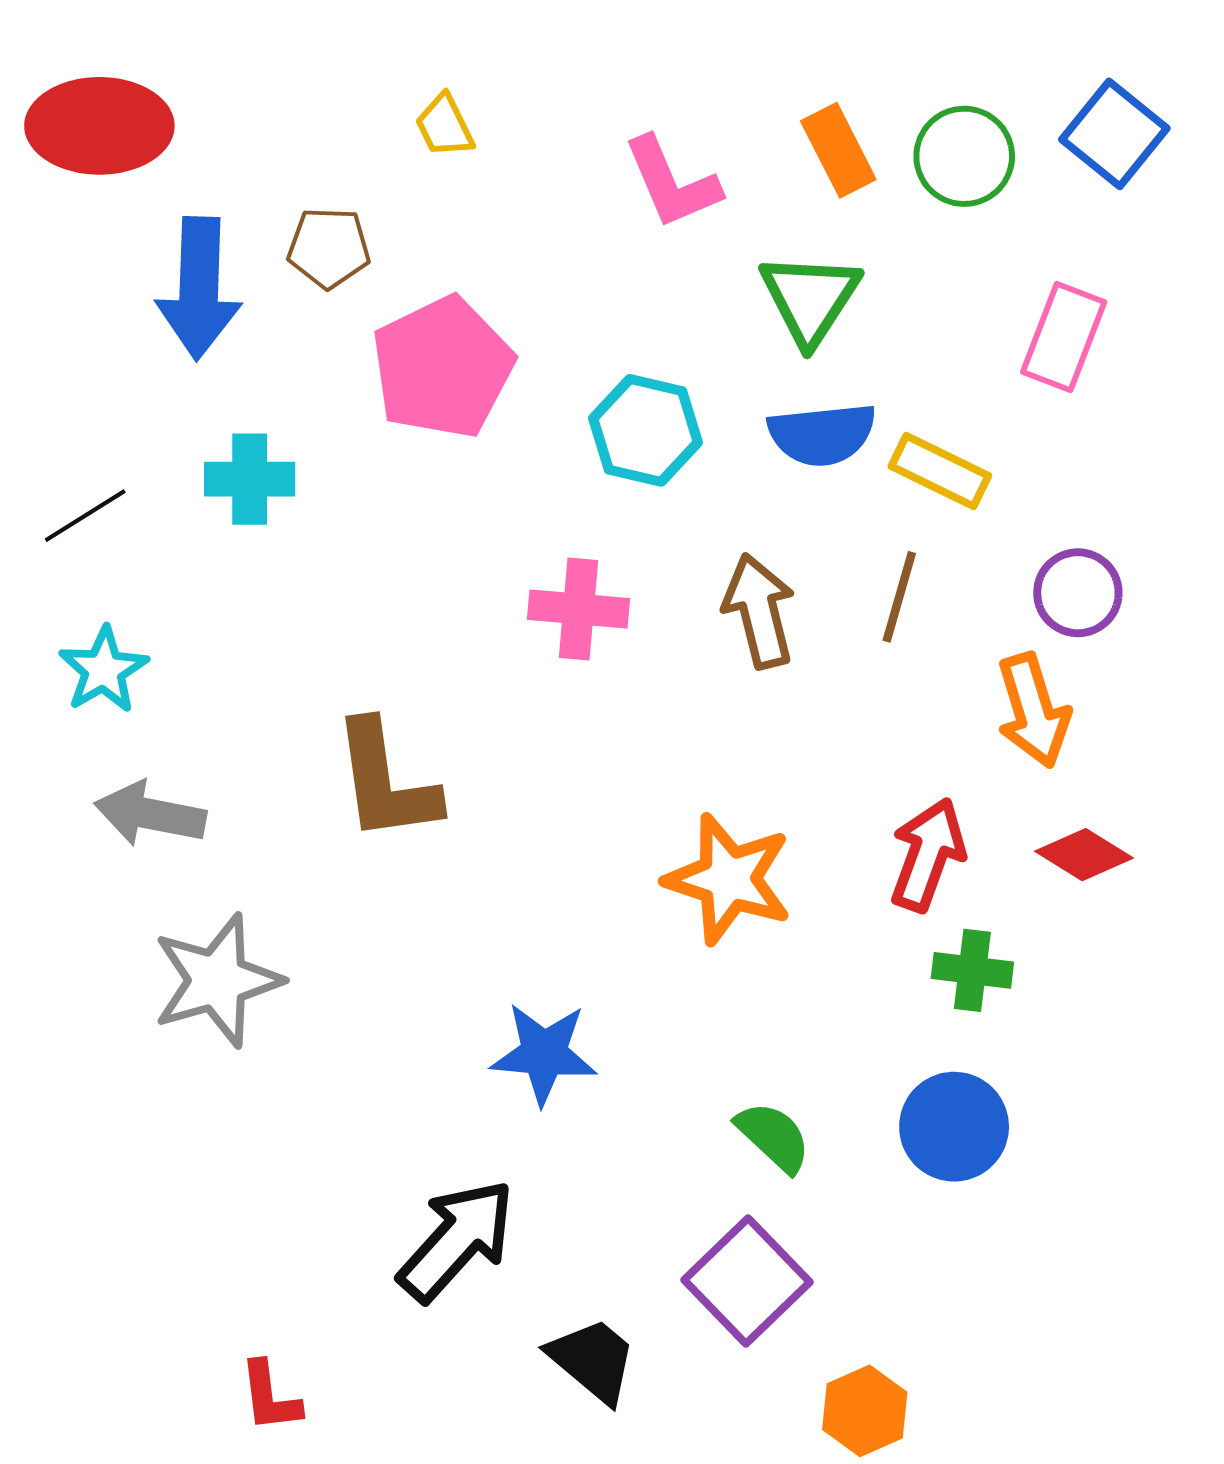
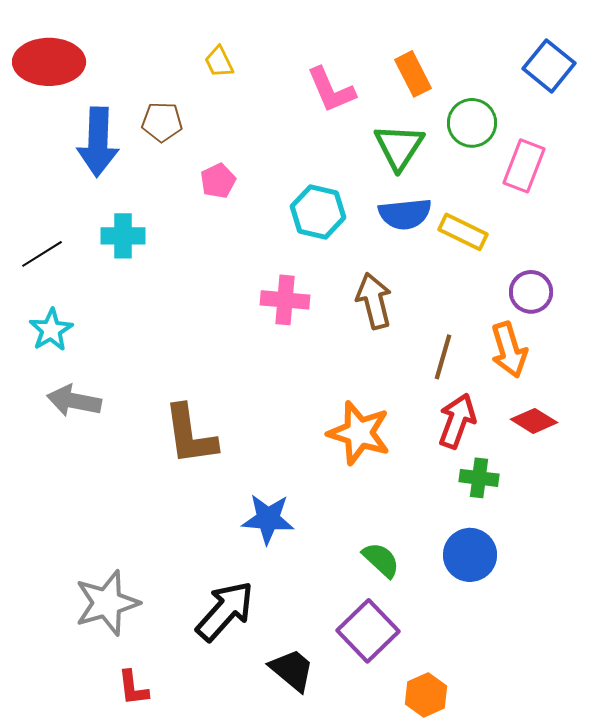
green circle: (964, 156) -> (472, 123), moved
pink pentagon: (442, 367) -> (218, 181), size x0.5
brown line: (899, 597) -> (443, 357), moved
brown L-shape: (386, 782) -> (190, 435), moved
gray star: (217, 980) -> (107, 603), moved

